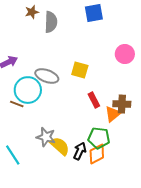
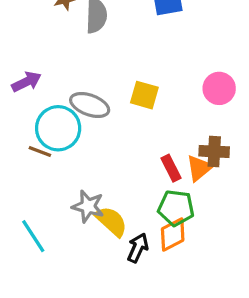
pink circle: (125, 54) -> (219, 88), moved
red rectangle: (94, 100) -> (171, 168), moved
black arrow: (80, 151) -> (138, 248), moved

